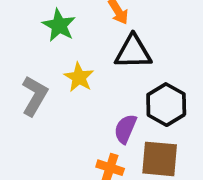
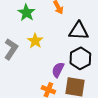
black triangle: (133, 52) -> (79, 31), moved

